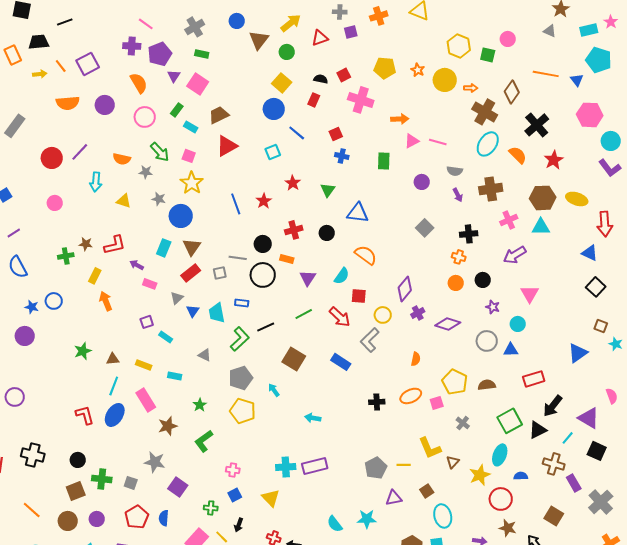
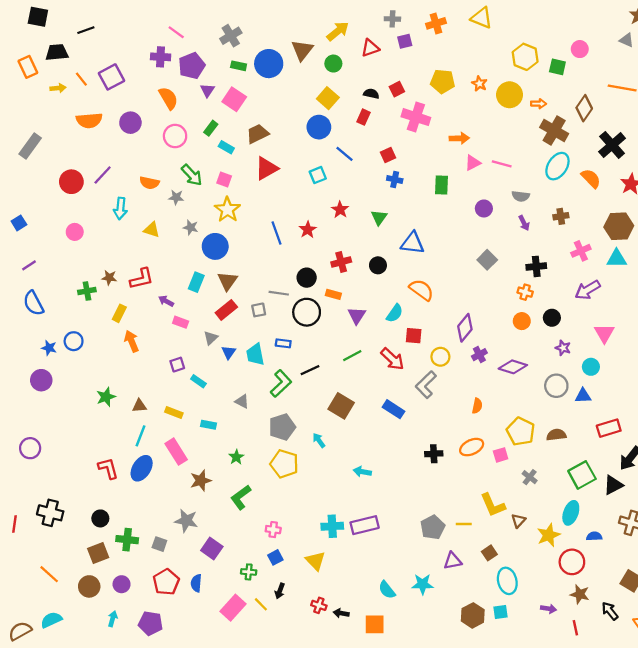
blue circle: (237, 21) -> (269, 64), moved, size x1.6
brown cross: (491, 189) -> (561, 216), size x0.6

